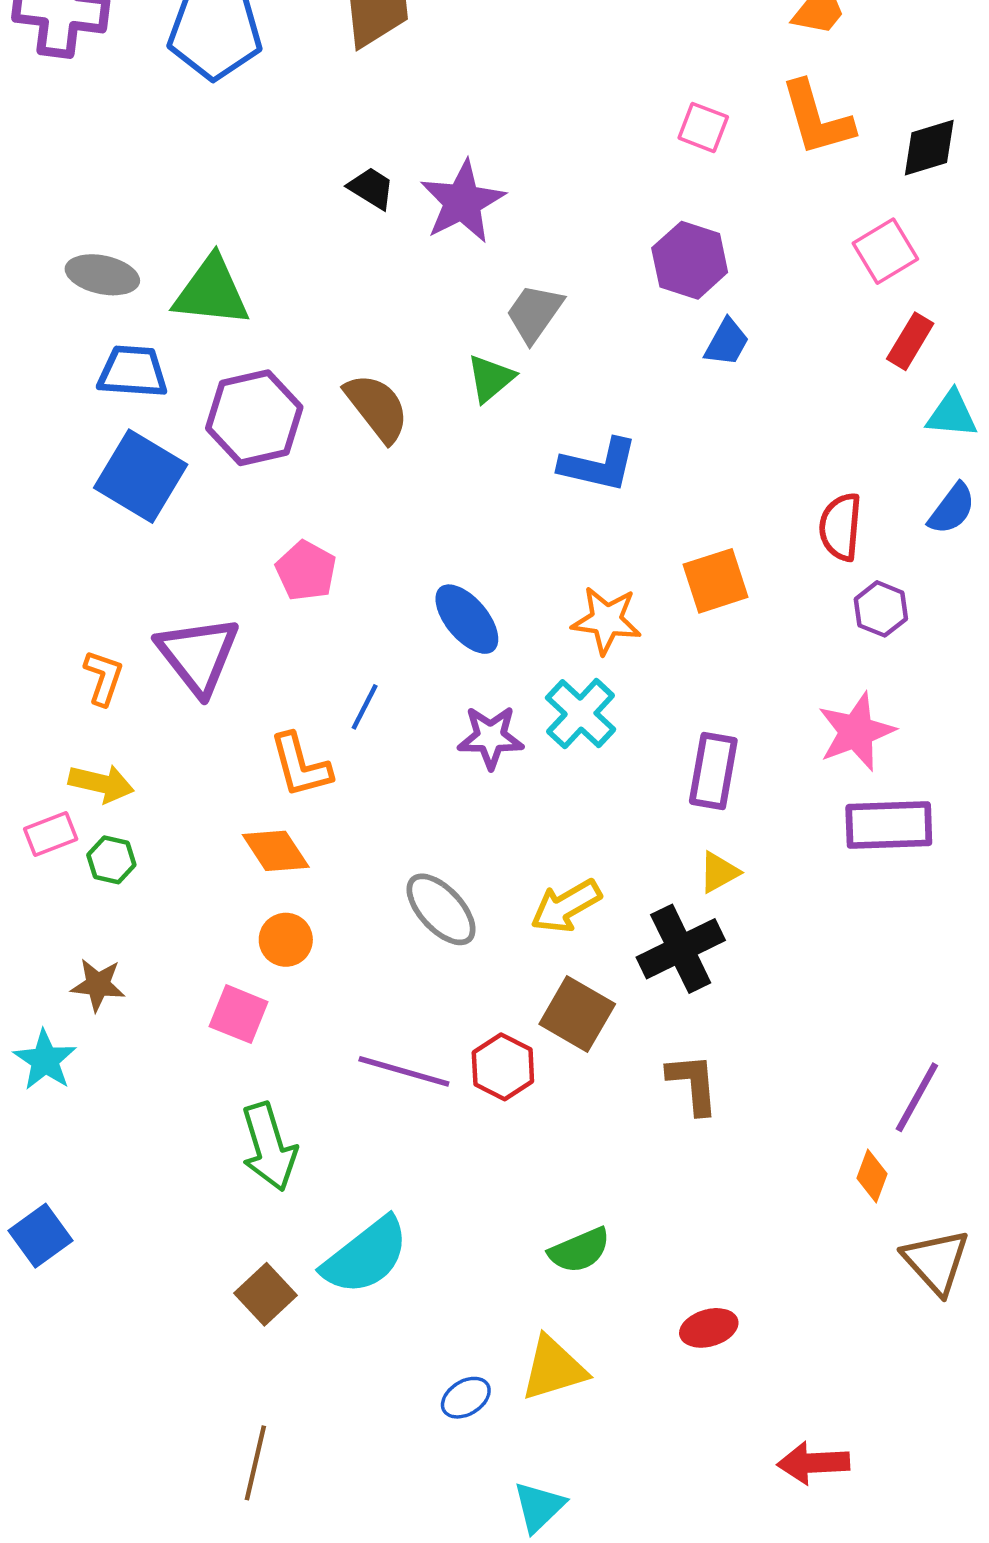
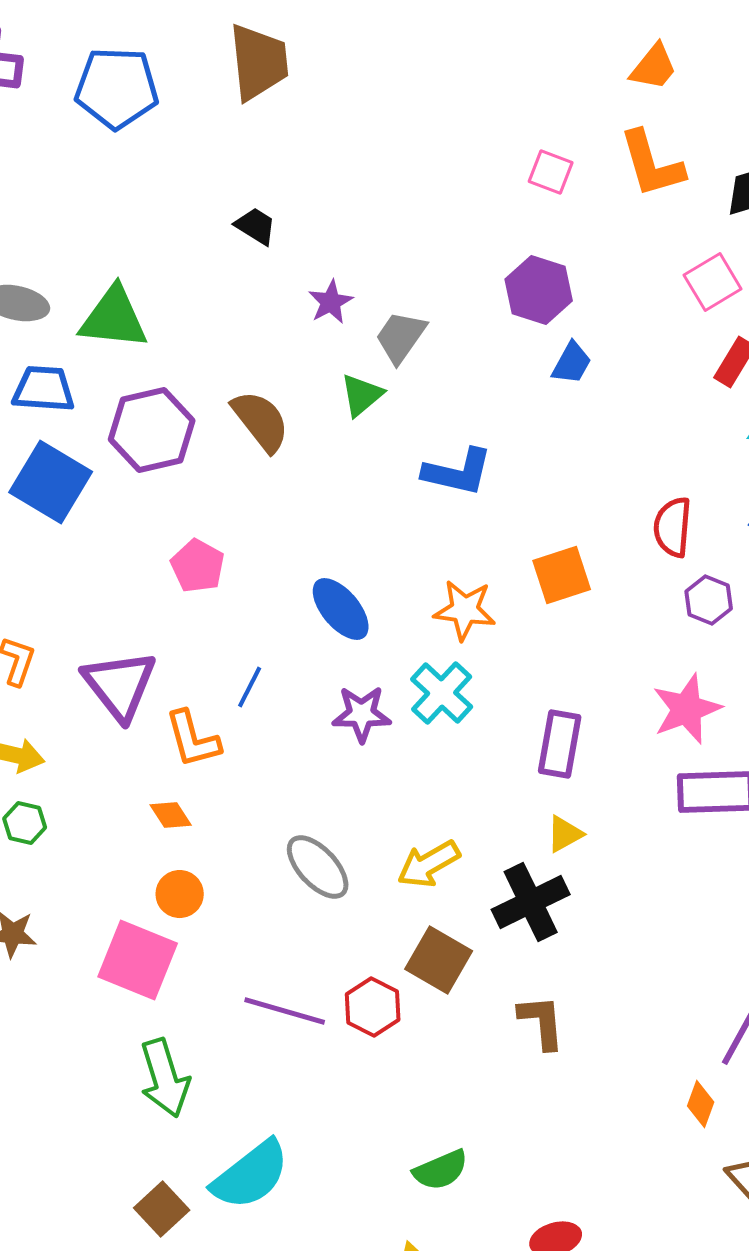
purple star: (462, 202) -> (331, 302), moved, size x0.6
purple triangle: (198, 655) -> (120, 685), moved
orange diamond: (276, 851) -> (171, 815), size x0.7
pink square: (239, 1014) -> (138, 960), size x1.5

